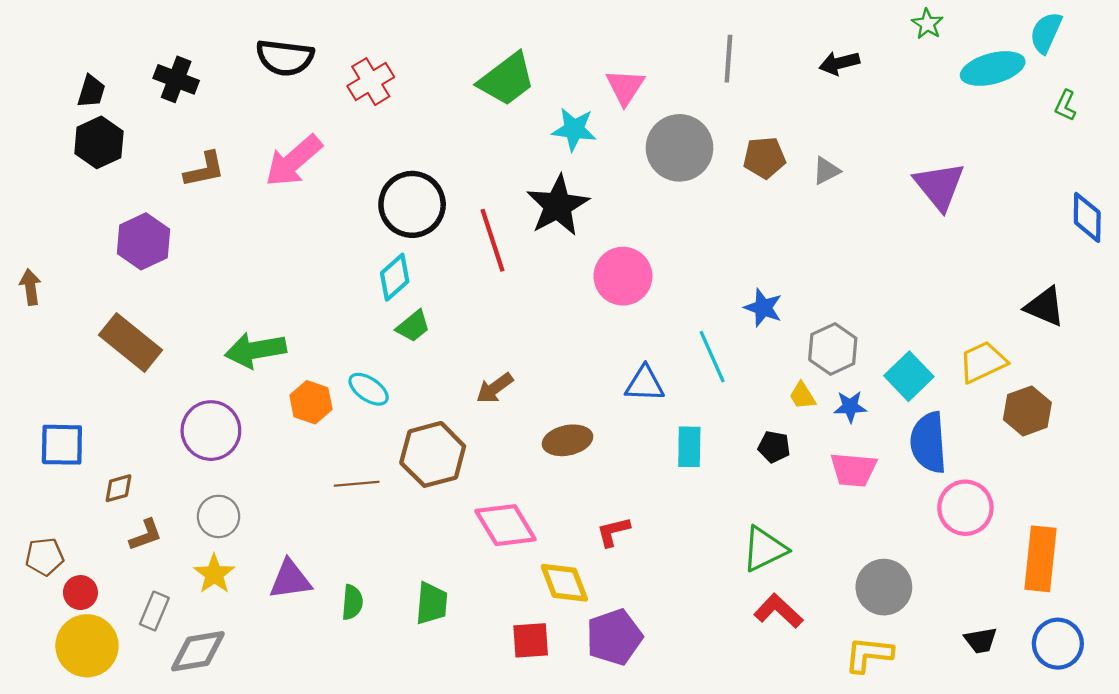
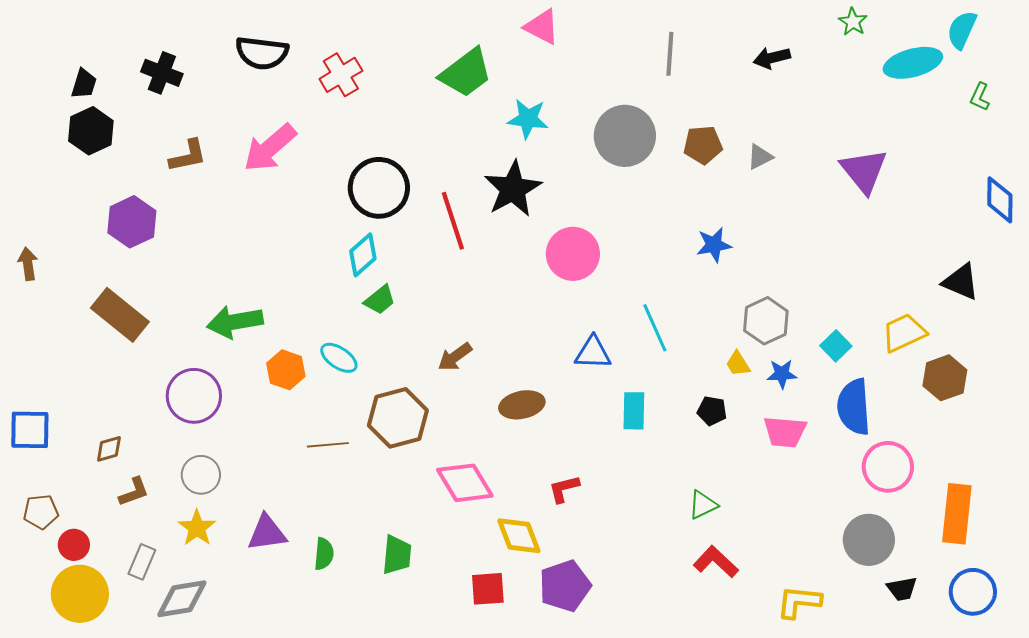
pink triangle: (625, 87) -> (542, 27), moved, turned -36
blue star: (763, 308) -> (714, 245), moved, turned -30
cyan square: (909, 376) -> (836, 346), size x0.7
blue square: (62, 445) -> (30, 430), moved
green triangle: (764, 549) -> (703, 505), size x0.7
gray circle: (884, 587) -> (869, 540), moved

